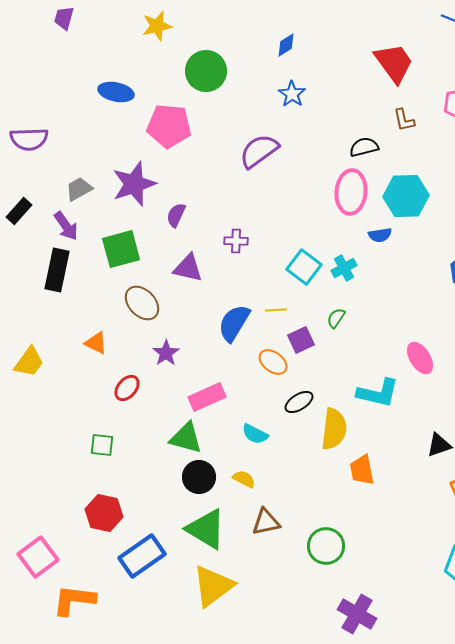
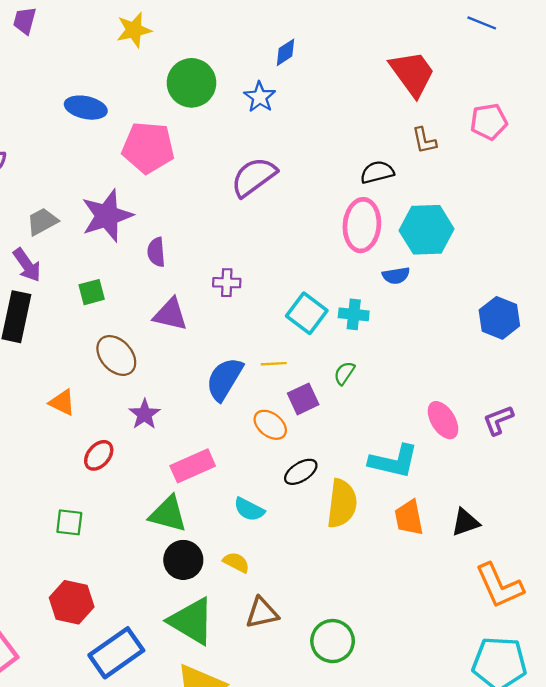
blue star: (292, 94) -> (260, 97), moved
purple semicircle: (176, 215) -> (156, 252), turned -30
green square: (121, 249) -> (92, 292), size x0.6
cyan cross: (344, 268) -> (354, 314), turned 35
orange trapezoid: (362, 470) -> (409, 518), moved

